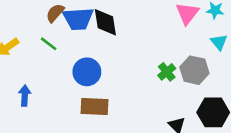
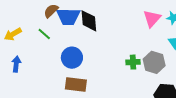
green cross: (167, 72) -> (133, 62), turned 32
blue arrow: (25, 96) -> (16, 64), moved

